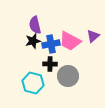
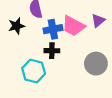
black star: (33, 41) -> (16, 26), moved
gray circle: (68, 76) -> (96, 64), moved

